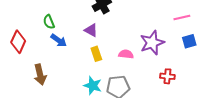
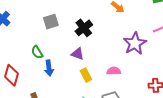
blue arrow: (59, 40) -> (49, 68), turned 56
purple star: (152, 43) -> (135, 43), moved

